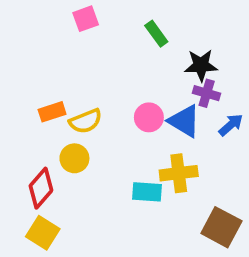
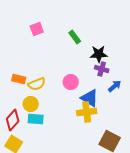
orange rectangle: (52, 112) -> (19, 79), turned 32
blue triangle: (184, 121) -> (90, 98), moved
cyan rectangle: (147, 192) -> (36, 119), moved

